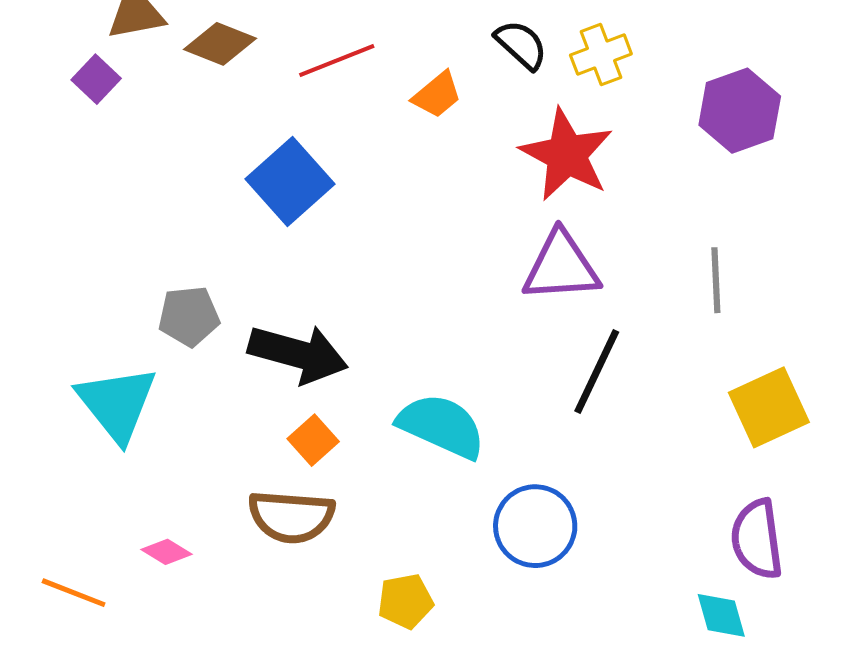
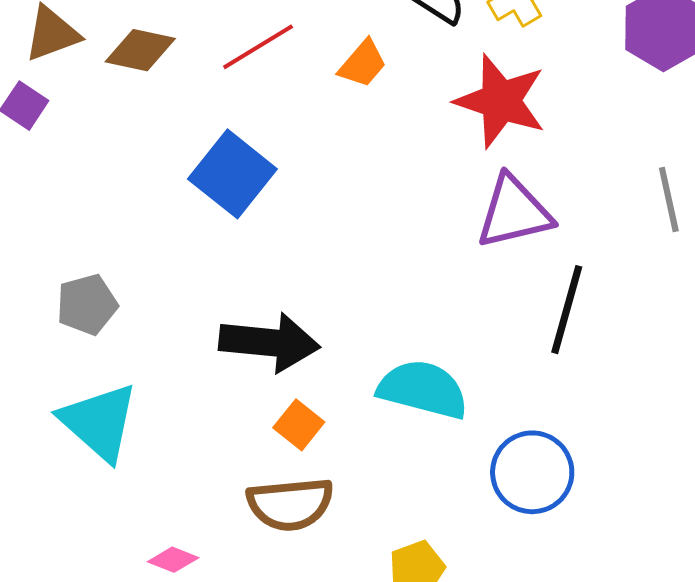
gray pentagon: (189, 316) -> (87, 305), moved

